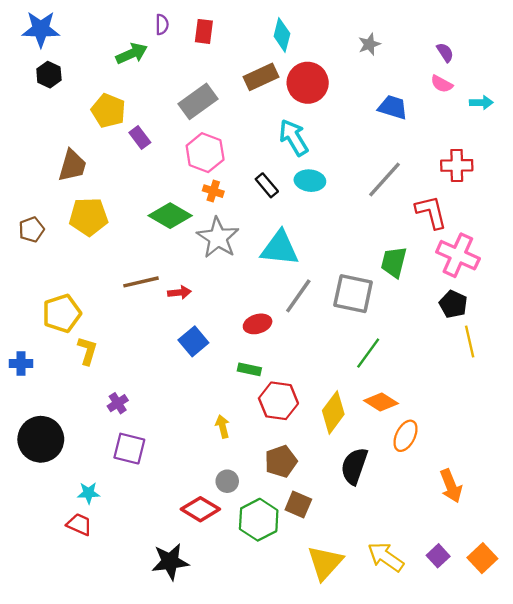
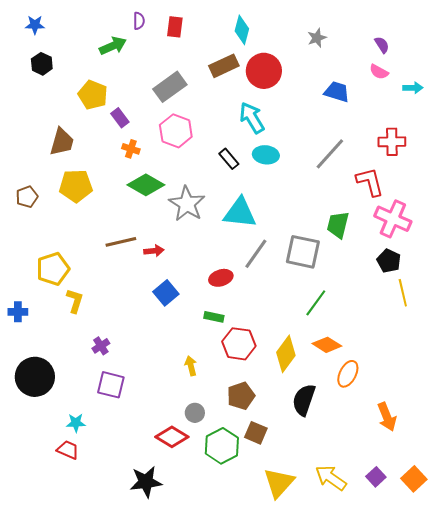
blue star: (41, 29) -> (35, 25), size x0.6
orange cross: (213, 191) -> (131, 149), moved

